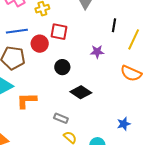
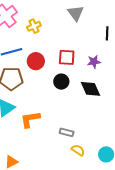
red square: (59, 32) -> (67, 57), moved
black diamond: (81, 92) -> (91, 89), moved, turned 40

